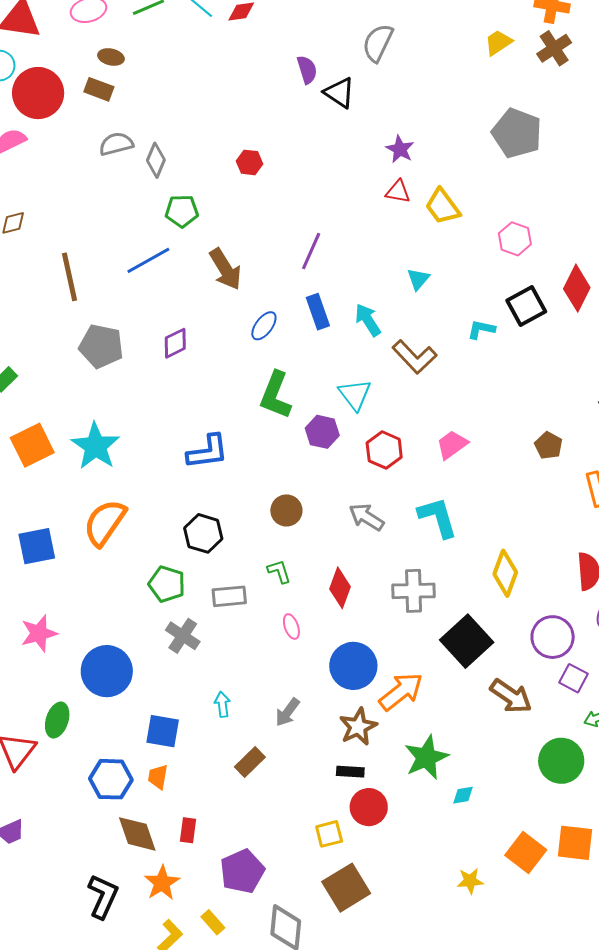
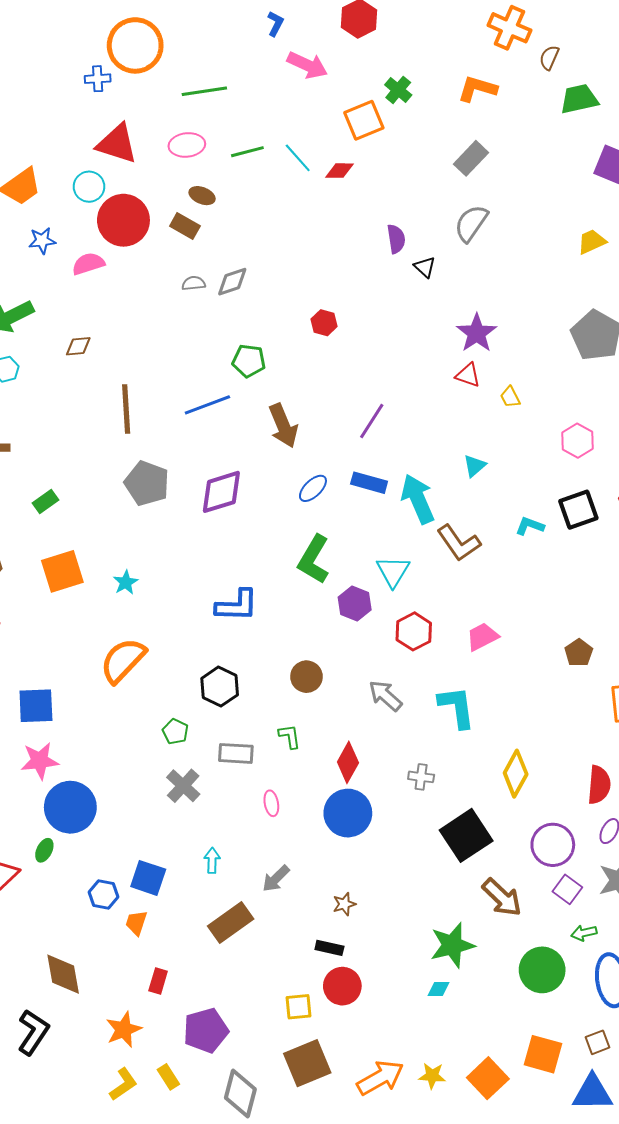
black triangle: (339, 93) -> (425, 267), size x0.7
gray semicircle: (116, 144) -> (194, 283), size x0.7
purple star: (400, 149) -> (477, 333), size x1.4
gray diamond: (156, 160) -> (232, 282), moved, turned 40
yellow trapezoid: (443, 206) -> (510, 397), size x0.6
blue rectangle: (318, 312) -> (369, 483), turned -64
cyan arrow: (368, 320) -> (418, 499), size x1.4
purple diamond: (175, 343) -> (221, 492), size x1.5
cyan star: (96, 446) -> (126, 582), size x0.5
blue square: (37, 546) -> (36, 706), moved
green pentagon: (167, 584) -> (175, 731), size x0.7
gray cross: (414, 591) -> (421, 777), size x0.6
pink ellipse: (291, 627) -> (271, 803), moved
blue circle: (353, 666) -> (348, 813), moved
blue circle: (107, 671) -> (70, 807), moved
orange arrow: (401, 692) -> (380, 1078), moved
green ellipse: (57, 720) -> (44, 850), size x0.7
brown star: (358, 727) -> (344, 904), size x0.6
green star: (426, 757) -> (452, 945), moved
brown rectangle: (250, 762) -> (231, 922), size x1.4
blue hexagon: (111, 779) -> (104, 894), moved, size x0.7
brown diamond: (137, 834) -> (63, 974), moved
orange square: (526, 852) -> (488, 1078), moved
black L-shape: (103, 896) -> (33, 1032), moved

